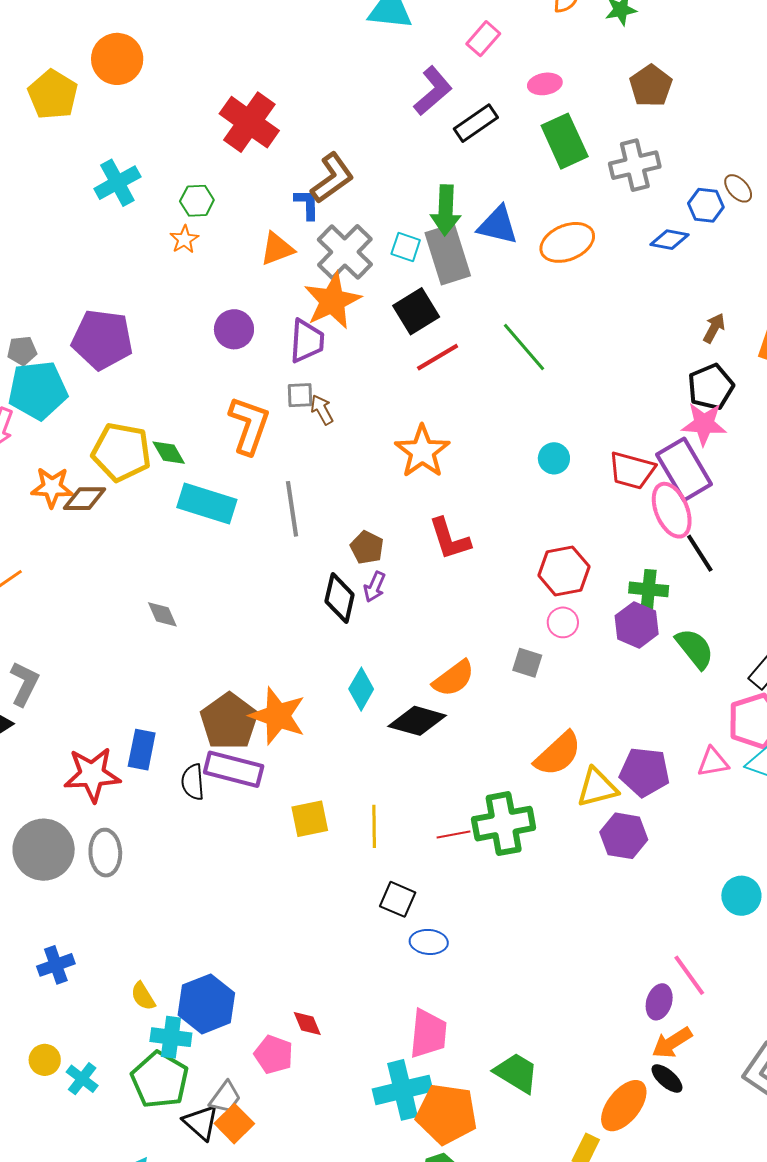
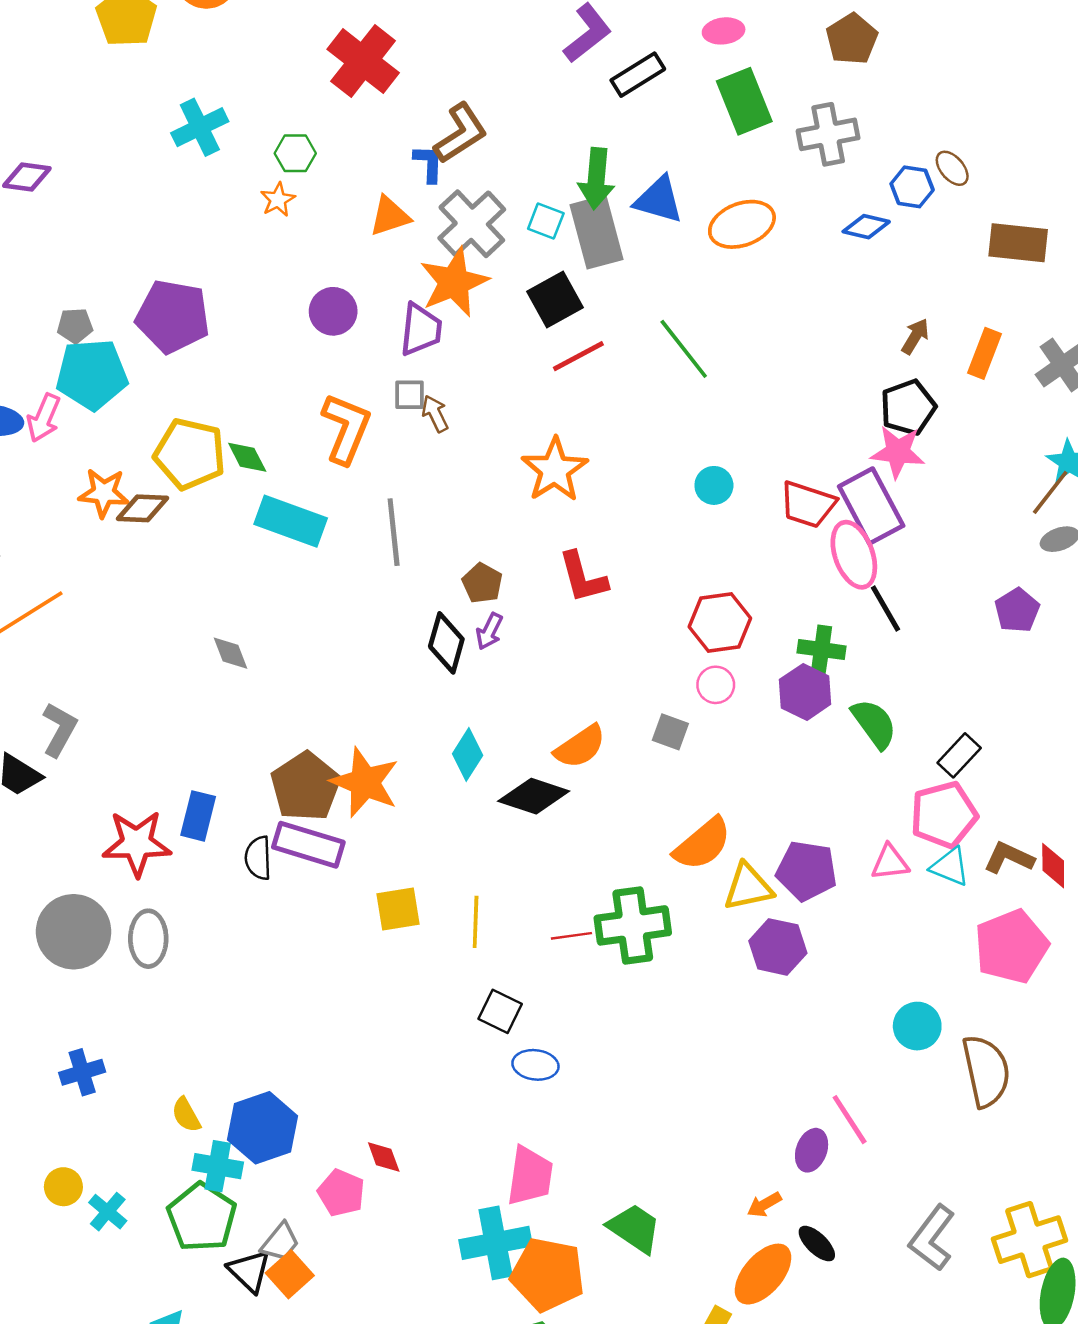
orange arrow: (672, 1043) -> (764, 1205), moved, size x0.7

